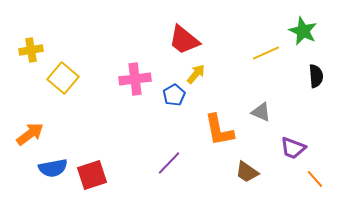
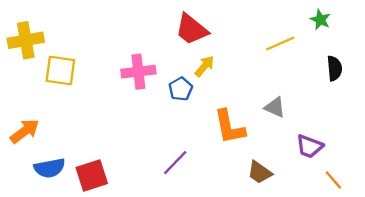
green star: (303, 31) -> (320, 20), size x0.7
yellow cross: (31, 50) -> (26, 40), size x1.4
yellow square: (63, 78) -> (60, 71), turned -32

